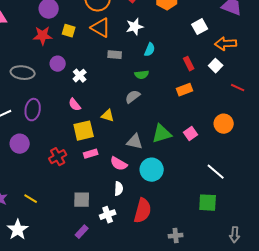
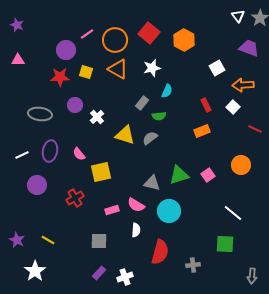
gray rectangle: (115, 55) -> (142, 103), moved, turned -56
pink semicircle: (75, 105) -> (79, 154), moved
yellow triangle: (108, 116) -> (125, 135), moved, size x1.5
pink rectangle: (91, 154) -> (112, 210), moved
white cross: (108, 215) -> (125, 277), moved
gray cross: (176, 236) -> (193, 265), moved

